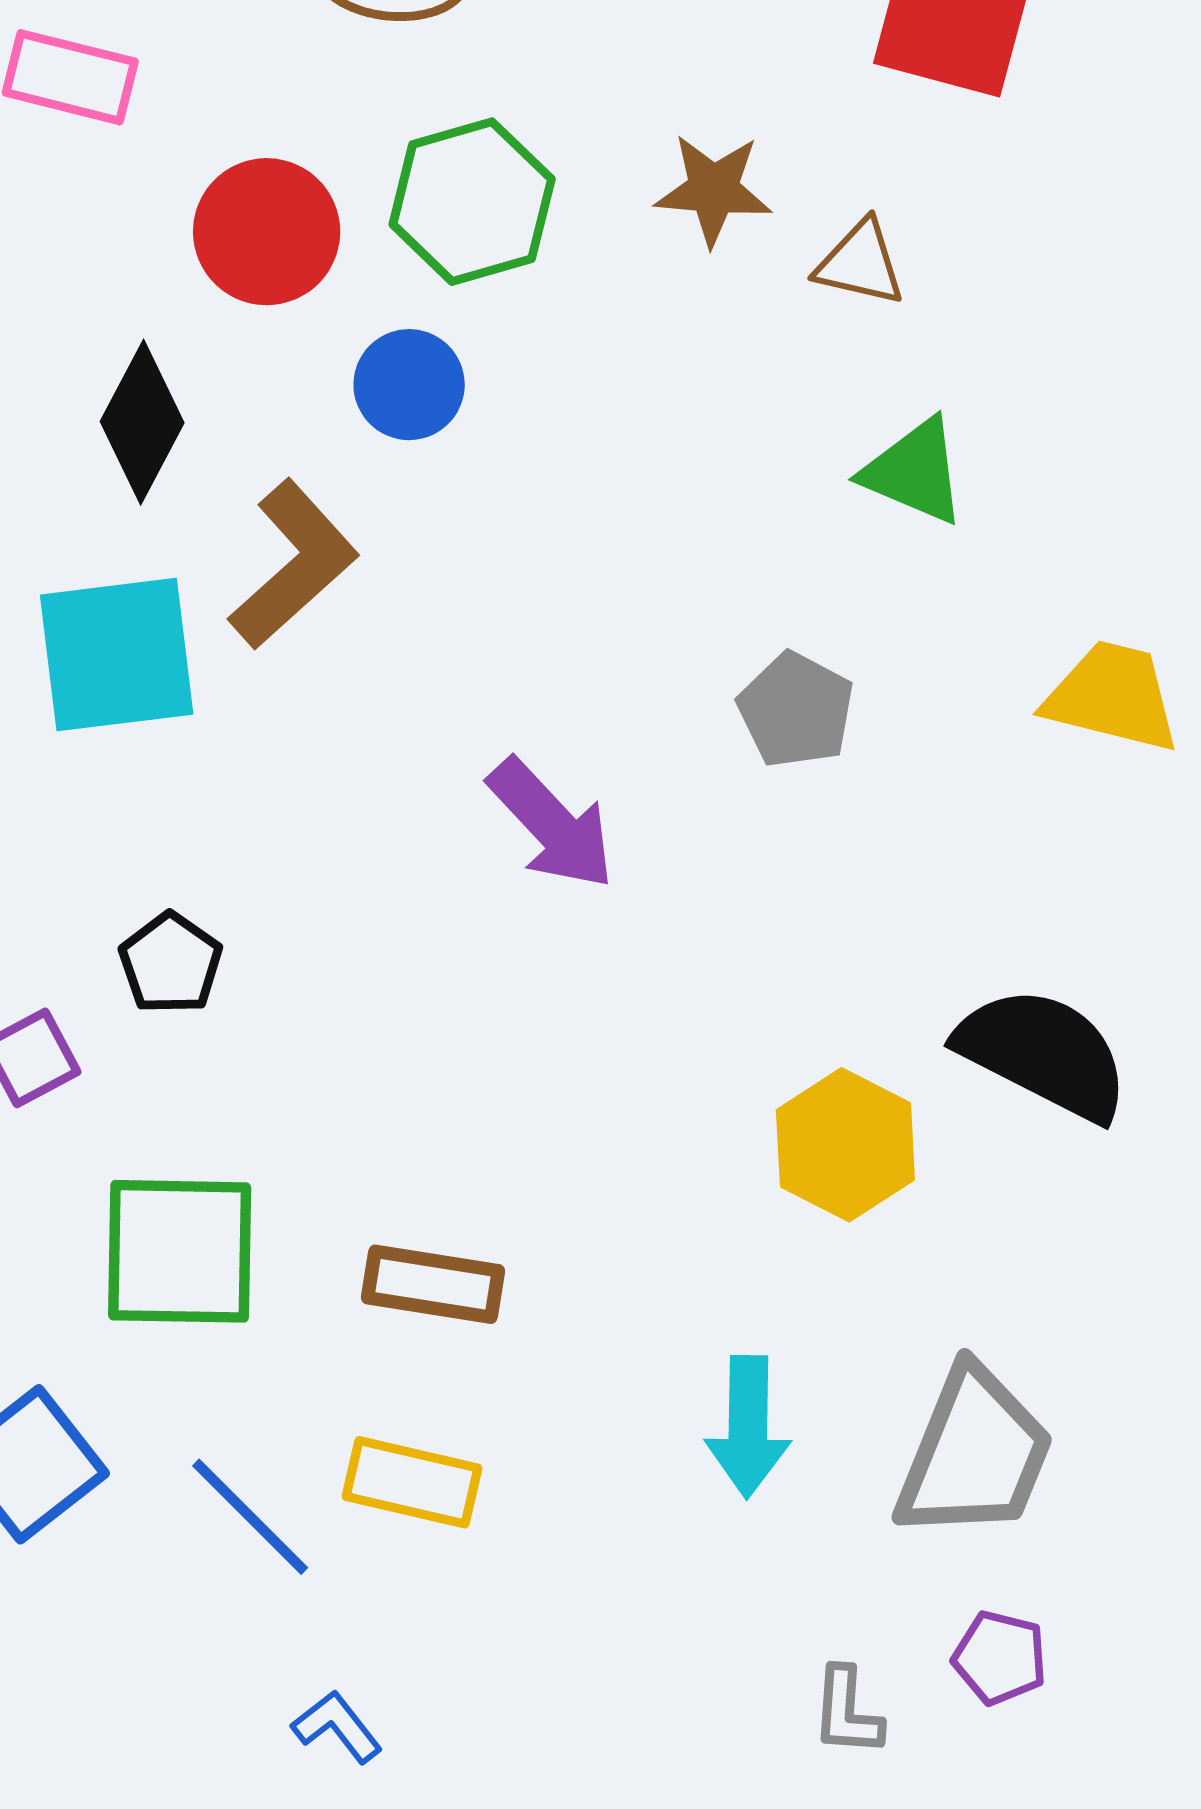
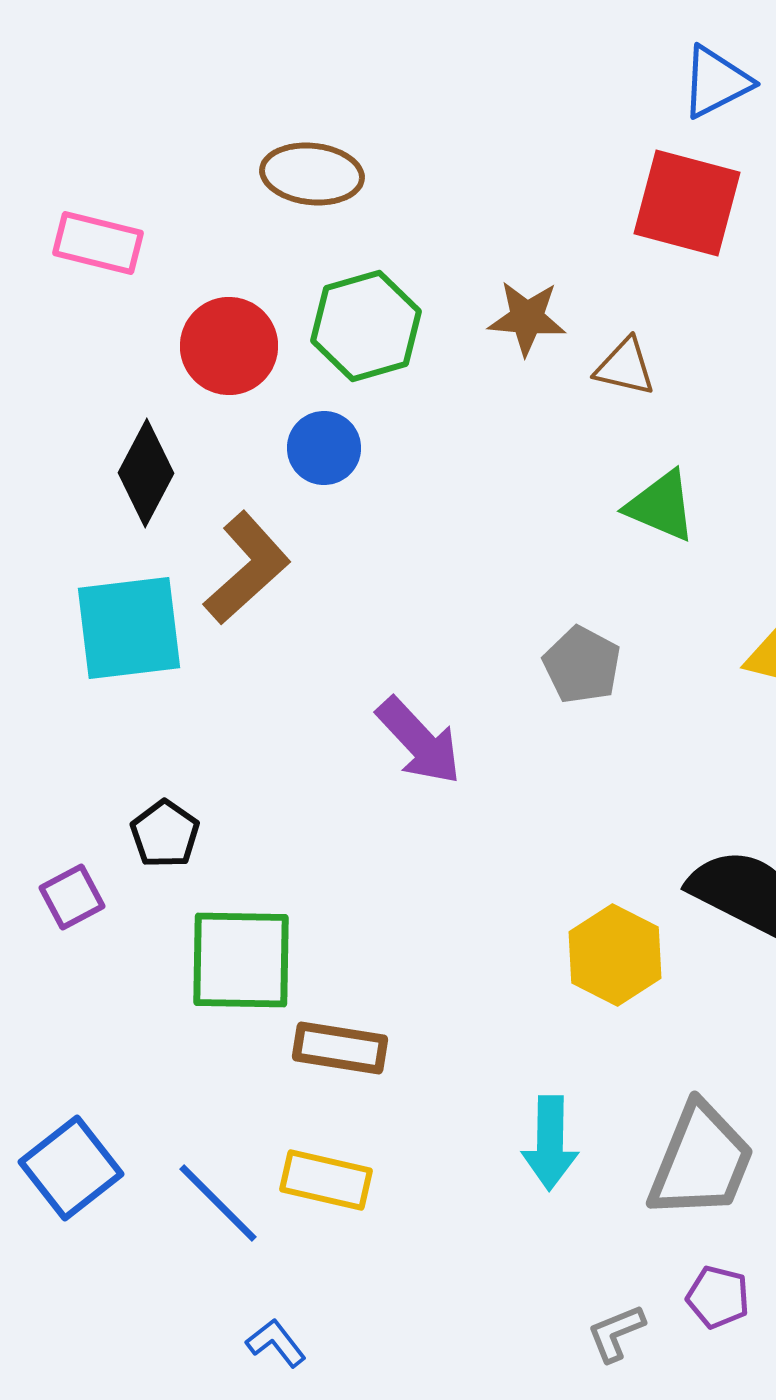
green square: (180, 1251) -> (241, 960), moved
gray L-shape: (847, 1712) -> (616, 1333), turned 64

